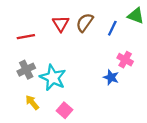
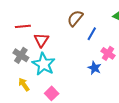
red triangle: (61, 24) -> (41, 40), moved
blue line: (112, 28) -> (92, 34), moved
gray cross: (26, 70) -> (21, 55), turned -35

